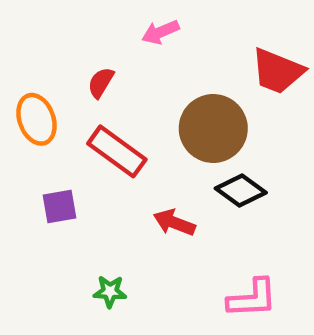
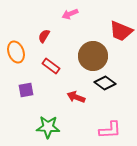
red rectangle: (117, 151) -> (51, 66), size x0.7
green star: (110, 291) -> (48, 127), size x1.6

